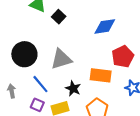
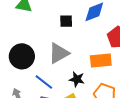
black square: (59, 17) -> (66, 21), moved, turned -32

